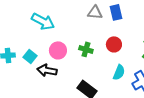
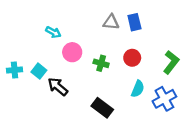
cyan arrow: (43, 21) -> (53, 32), size x0.6
pink circle: (58, 50) -> (72, 52), moved
black arrow: (47, 70) -> (58, 87), turned 30

